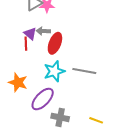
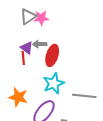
gray line: (84, 71) -> (84, 96), moved

